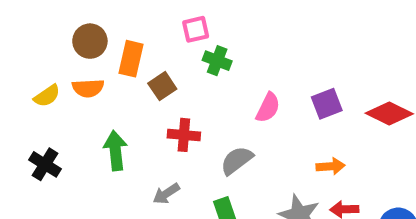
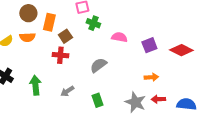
pink semicircle: (268, 108) -> (119, 37), moved, turned -105
red cross: (184, 135) -> (60, 55), moved
green arrow: (115, 151) -> (35, 85), moved
gray semicircle: (237, 160) -> (98, 65), moved

